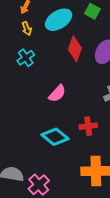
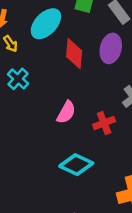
red cross: (88, 126) -> (104, 123), moved

